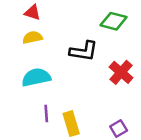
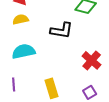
red cross: (121, 72) -> (92, 60), moved
purple line: (46, 114) -> (14, 84), moved

